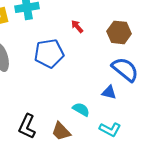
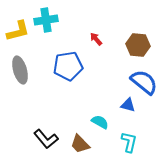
black L-shape: (27, 126) -> (46, 139), turned -65
cyan L-shape: (110, 129) -> (129, 142), turned -105

